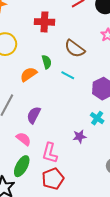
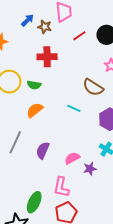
brown semicircle: (75, 49) -> (93, 87), moved
green semicircle: (47, 62) -> (34, 85), moved, turned 120
pink semicircle: (24, 139) -> (72, 158), moved, turned -63

